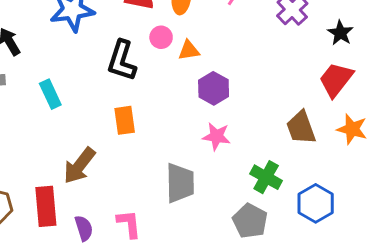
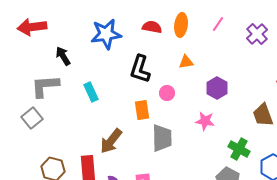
pink circle: (161, 37) -> (167, 93), moved
purple hexagon: (214, 88) -> (217, 88), moved
gray trapezoid: (180, 183) -> (162, 138), moved

